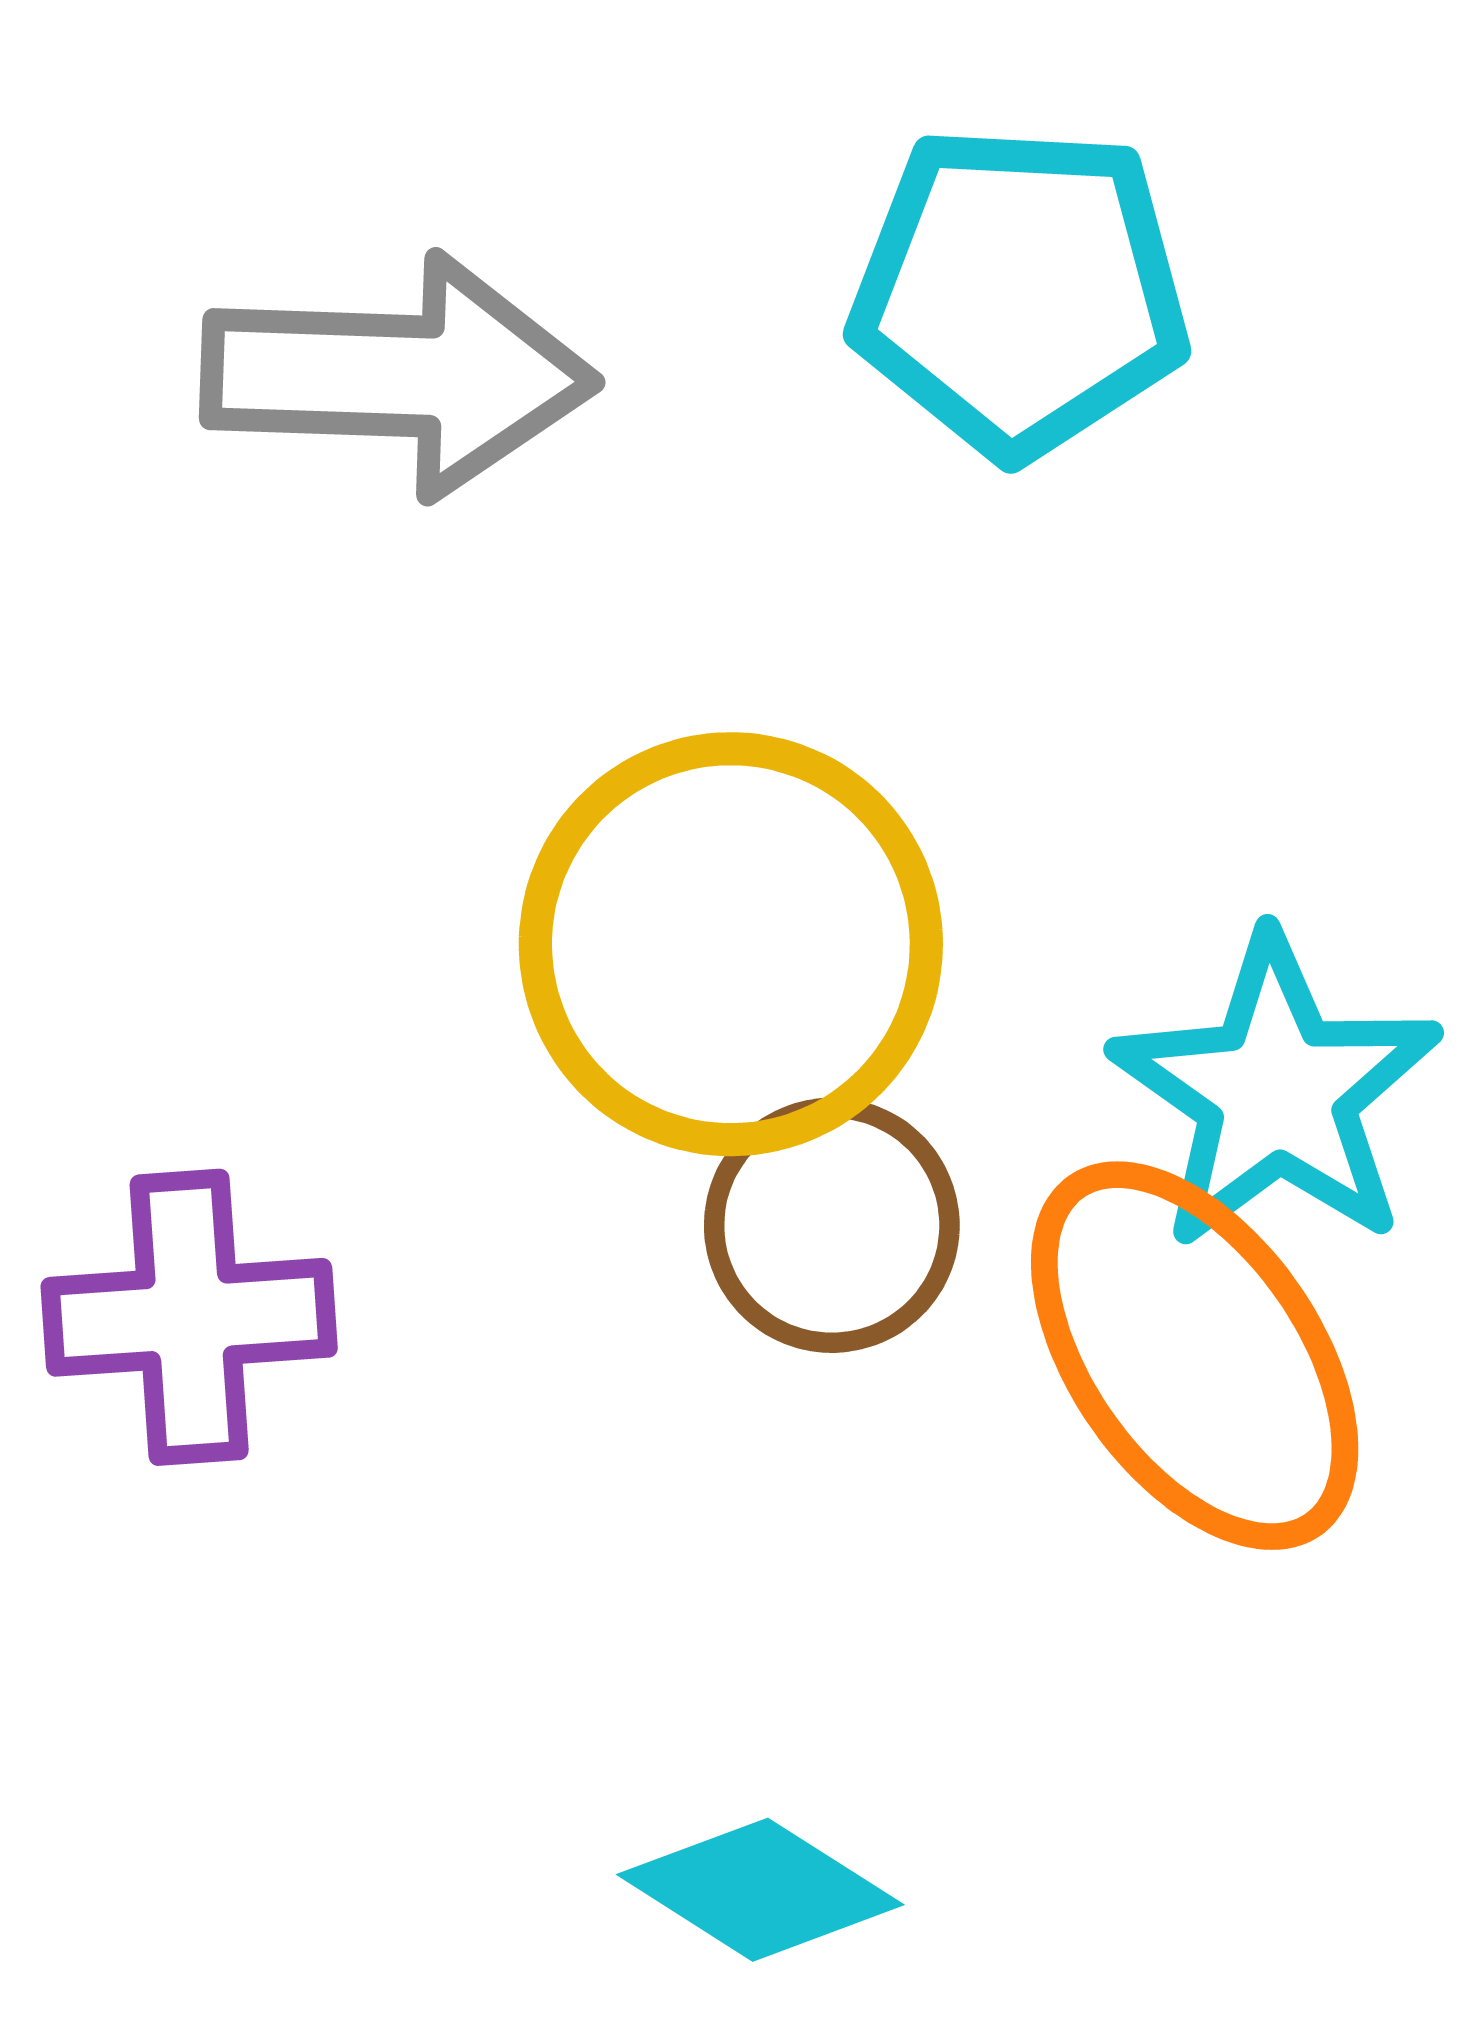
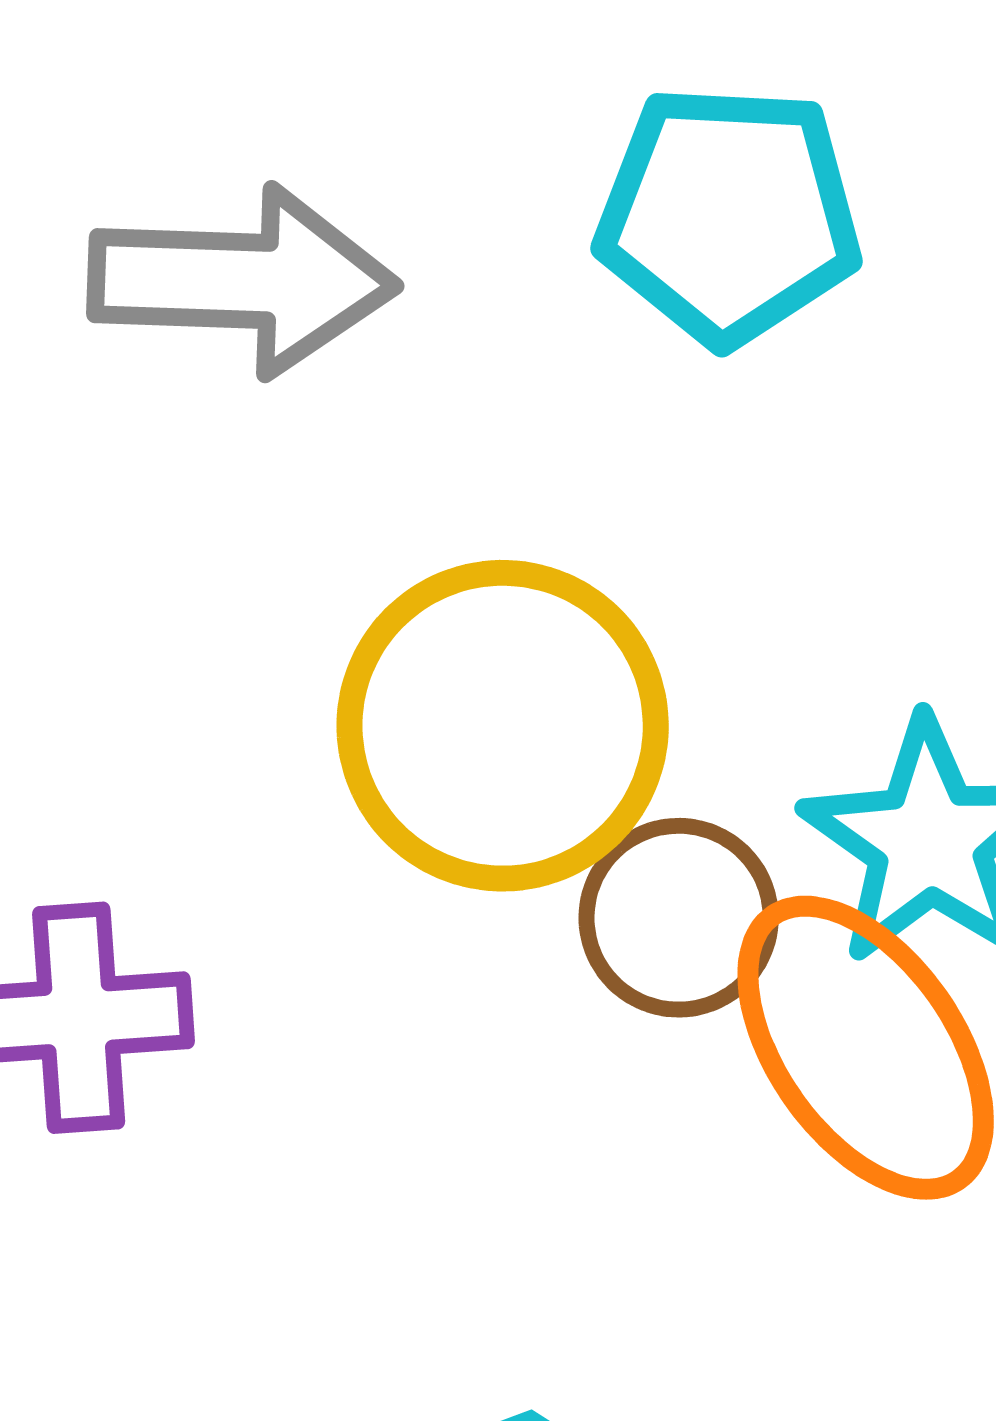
brown circle: (832, 1225) -> (679, 918), moved

